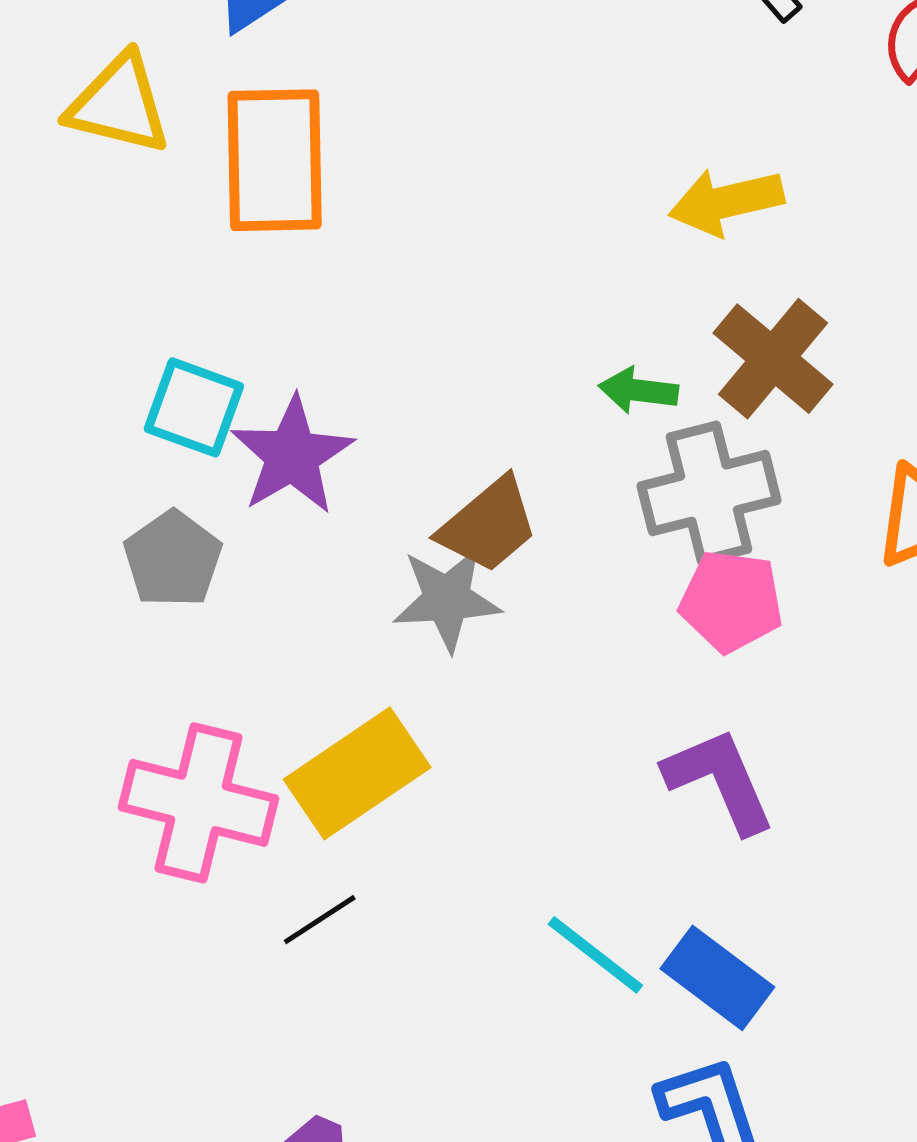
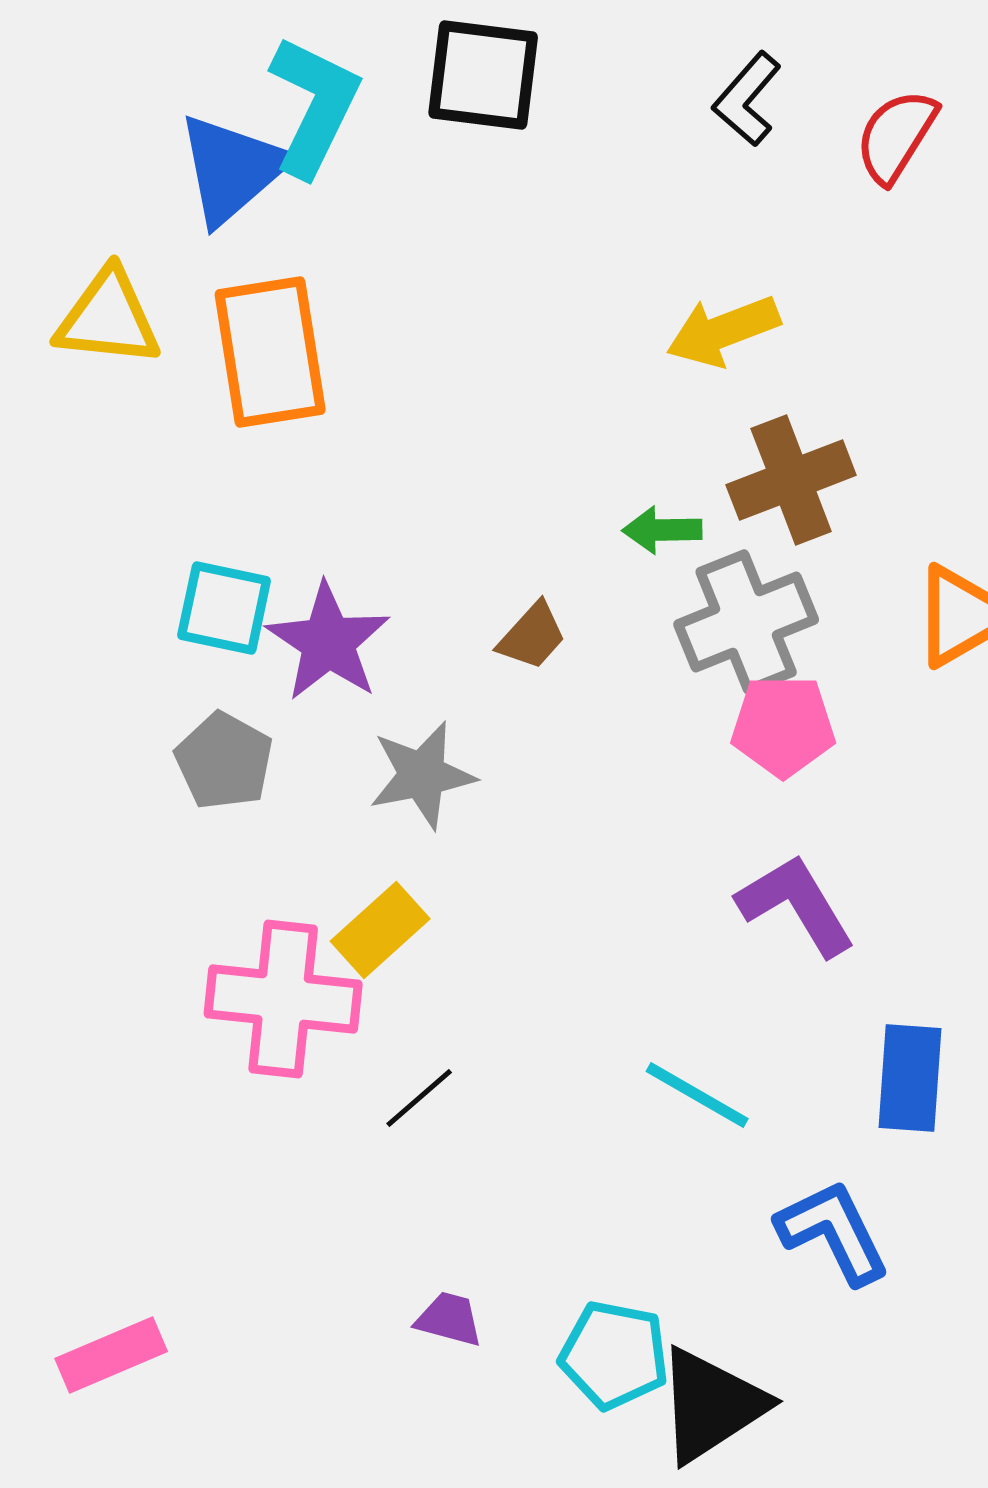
brown cross: (773, 359) -> (791, 480), turned 37
brown trapezoid: (488, 525) -> (532, 636), moved, size x0.7
gray star: (447, 599) -> (422, 775), moved
yellow rectangle: (357, 773) -> (380, 930), moved, size x0.7
blue rectangle: (717, 978) -> (910, 1078), moved, turned 65

